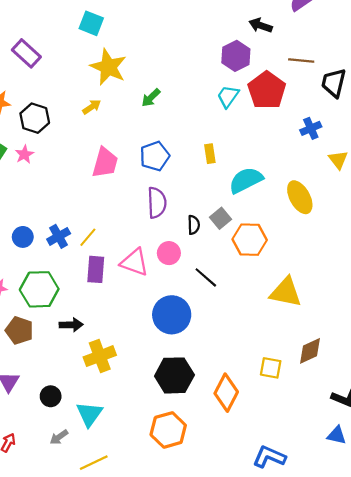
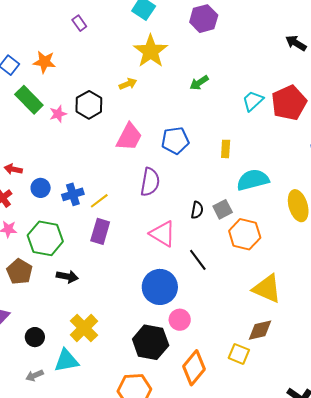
purple rectangle: (26, 53) -> (79, 23), size x0.6
purple hexagon: (236, 56) -> (204, 19), moved
green arrow: (151, 98) -> (199, 83), moved
black hexagon: (35, 118) -> (89, 105), moved
purple semicircle: (157, 203) -> (150, 182), moved
pink circle: (169, 253) -> (180, 320), moved
pink triangle: (135, 262) -> (163, 234), moved
brown diamond: (310, 351) -> (260, 330), moved
yellow cross: (100, 356) -> (84, 328), moved, turned -36
cyan triangle: (89, 414) -> (66, 361), turned 32

